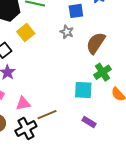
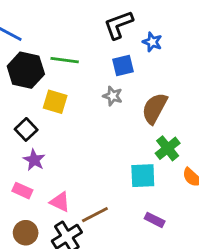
yellow square: (26, 32) -> (55, 102), turned -30
pink triangle: (23, 103) -> (60, 202), turned 42

